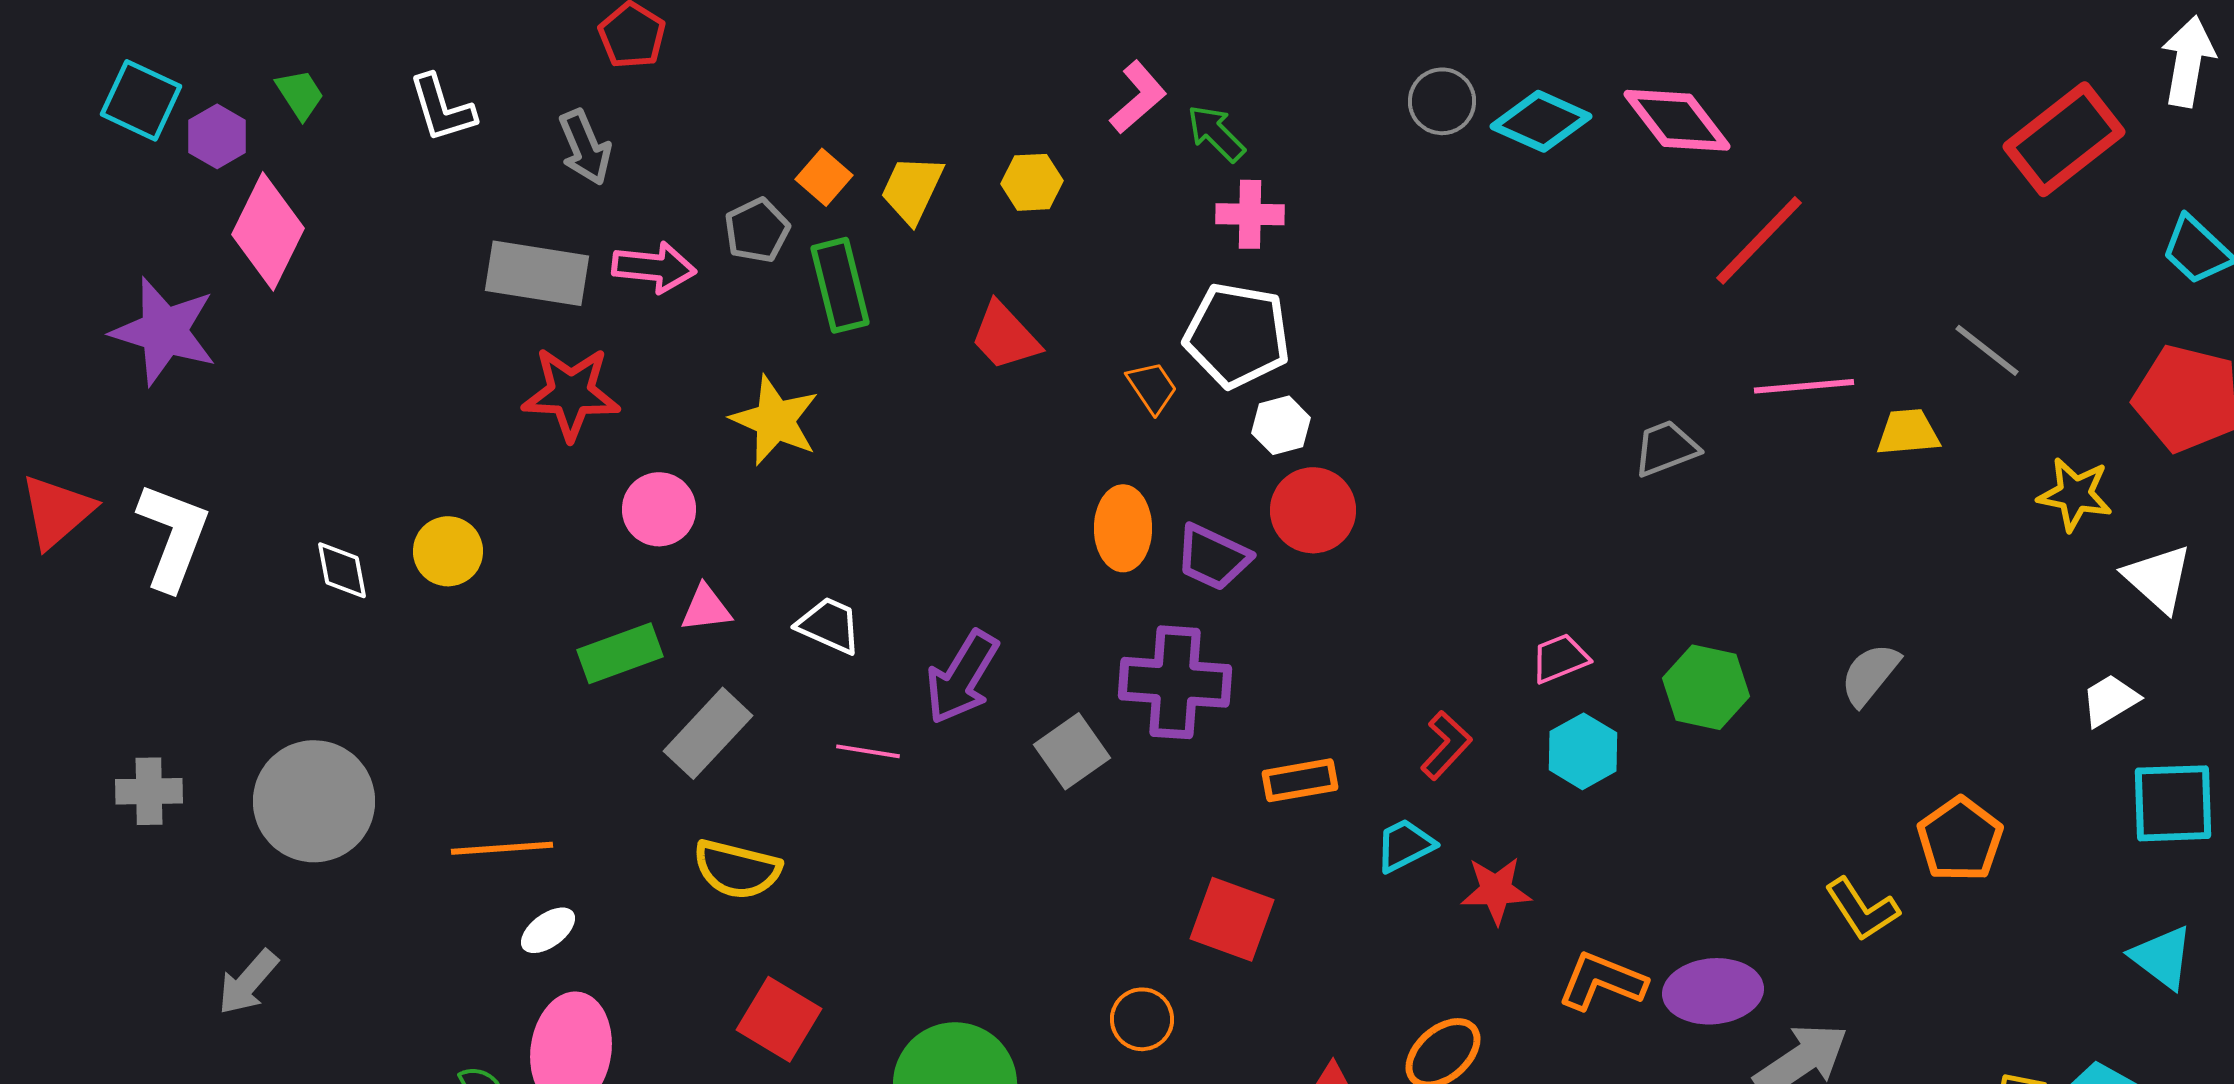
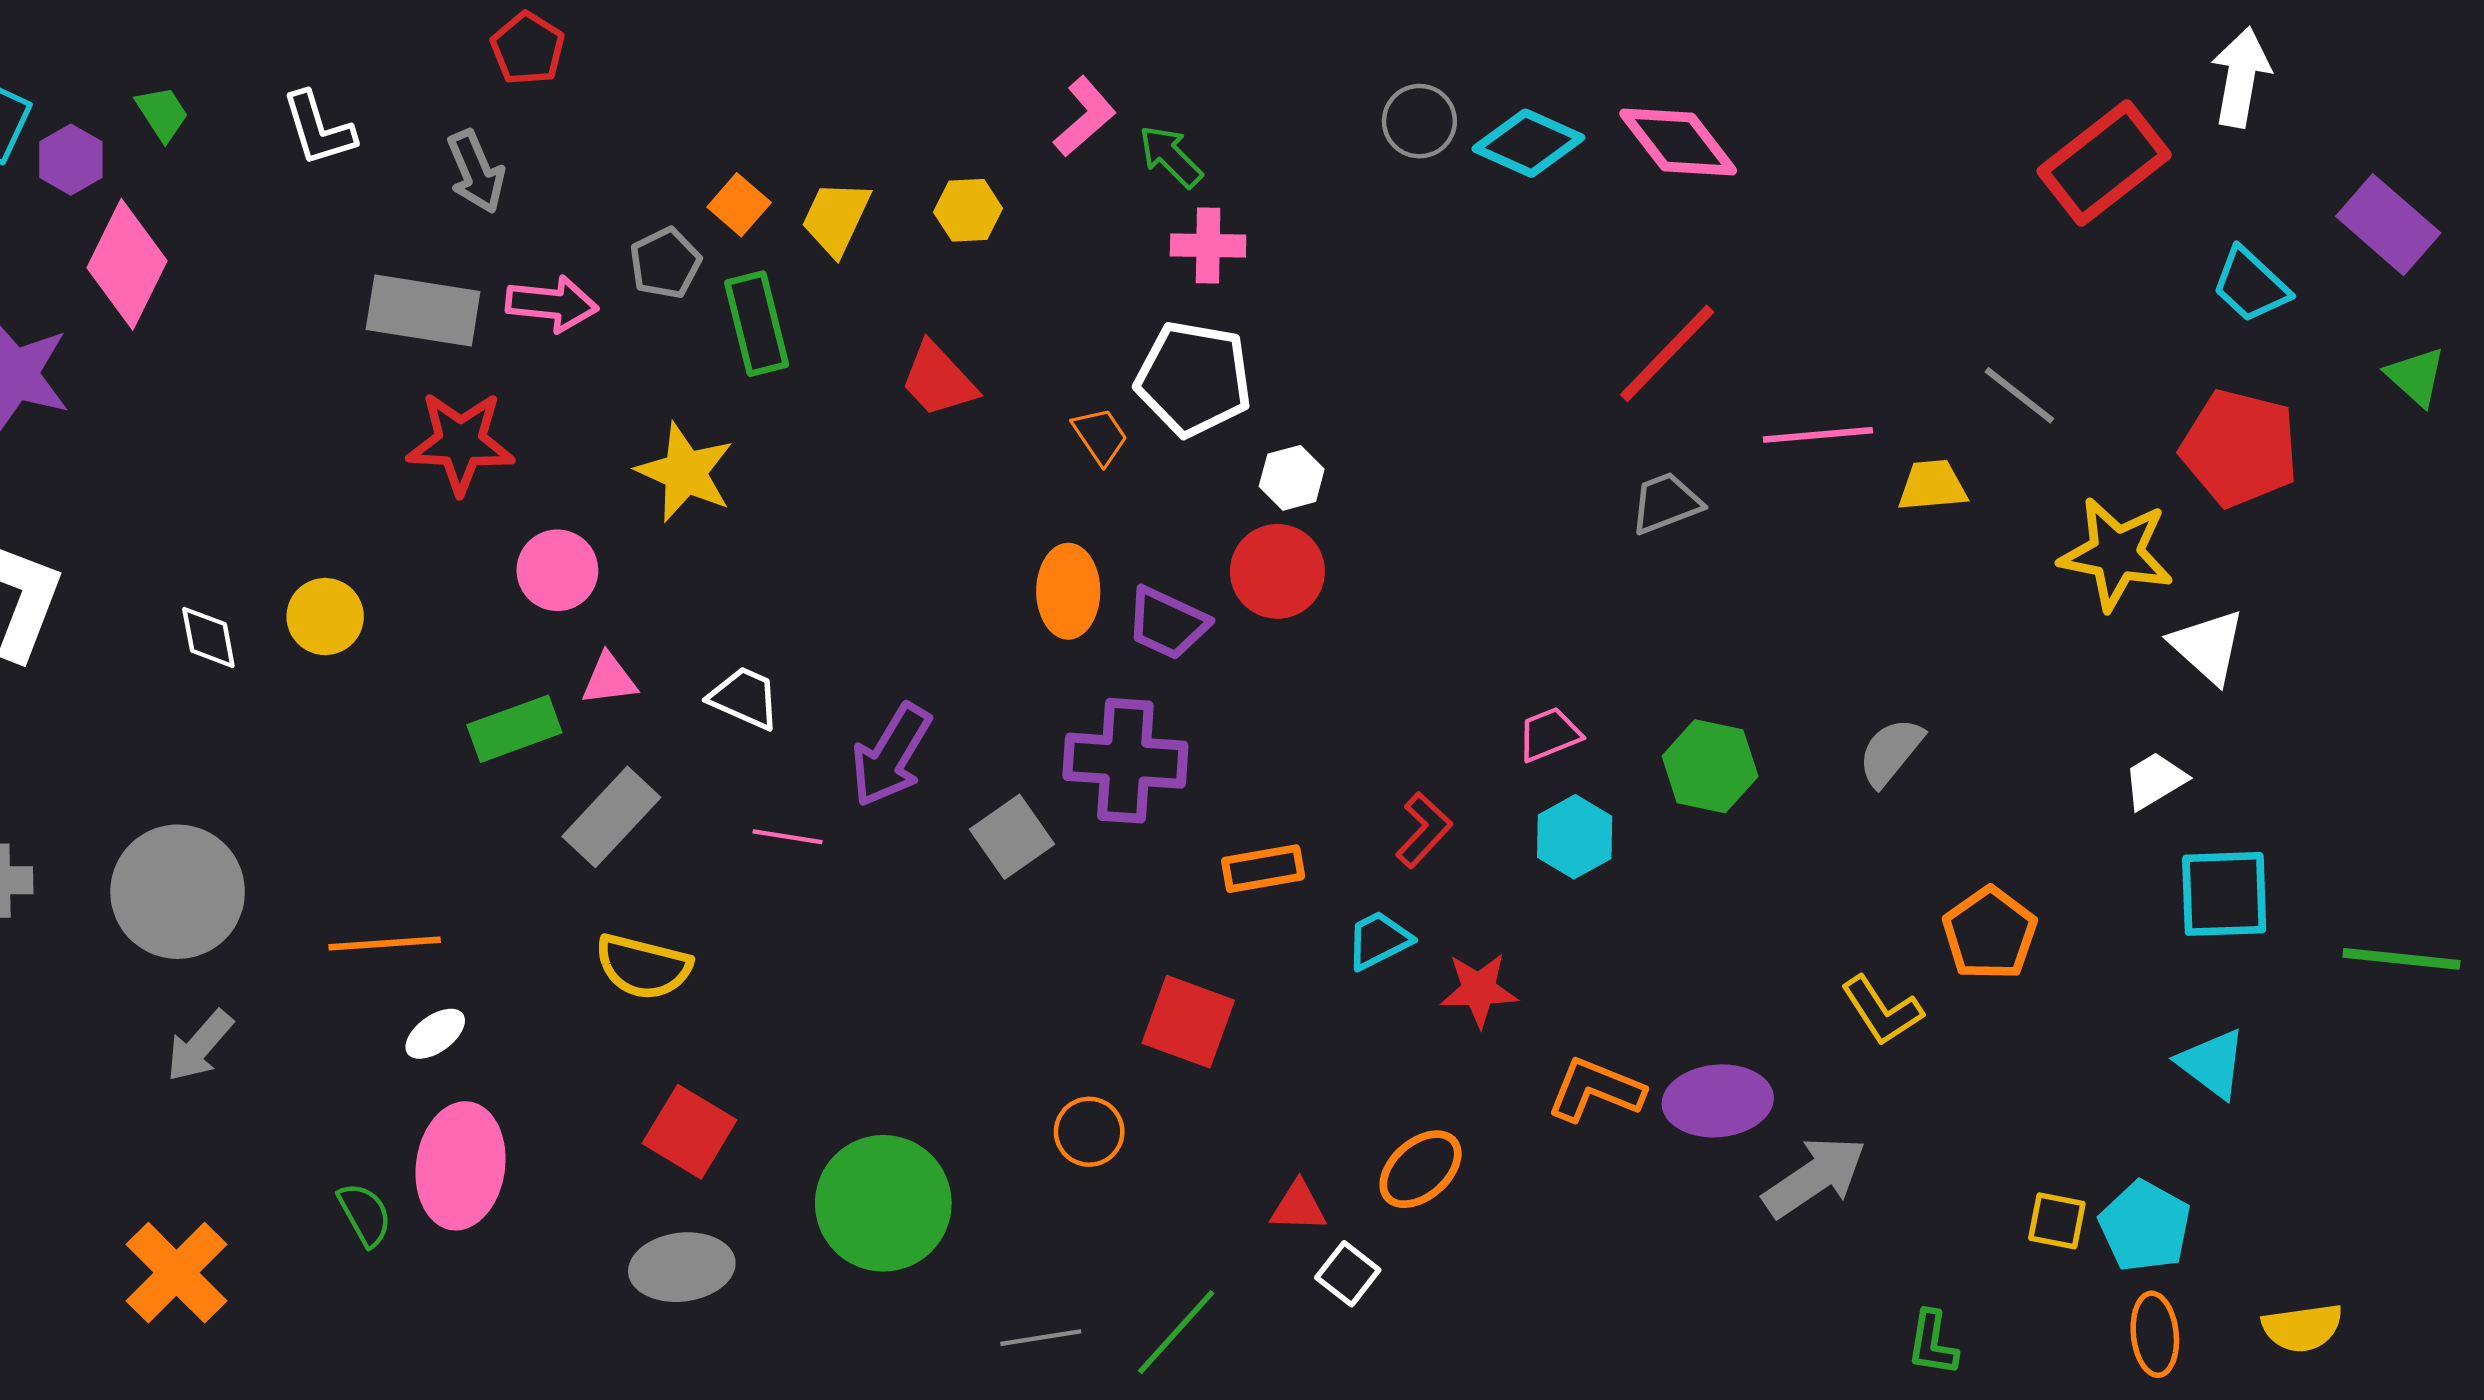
red line: (1759, 240) -> (1667, 353), moved
white hexagon: (1281, 425) -> (1292, 478), moved
yellow star: (2075, 494) -> (2116, 554), size x1.4
gray arrow: (248, 982) -> (200, 1046), moved

